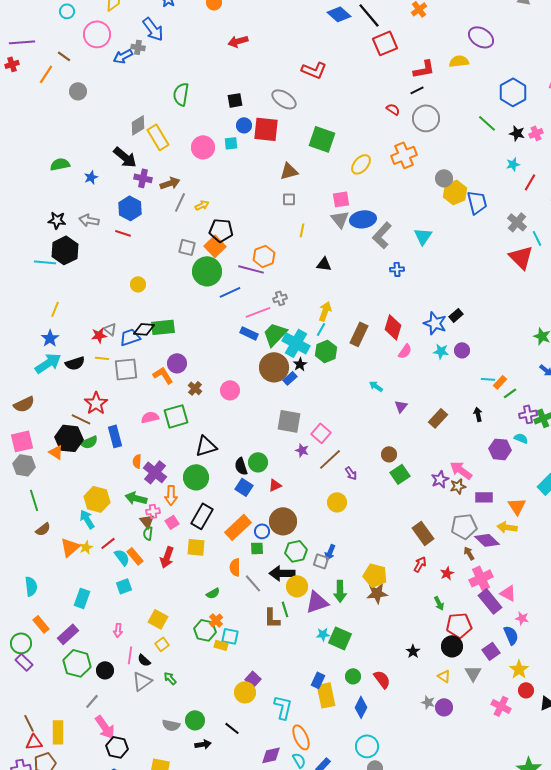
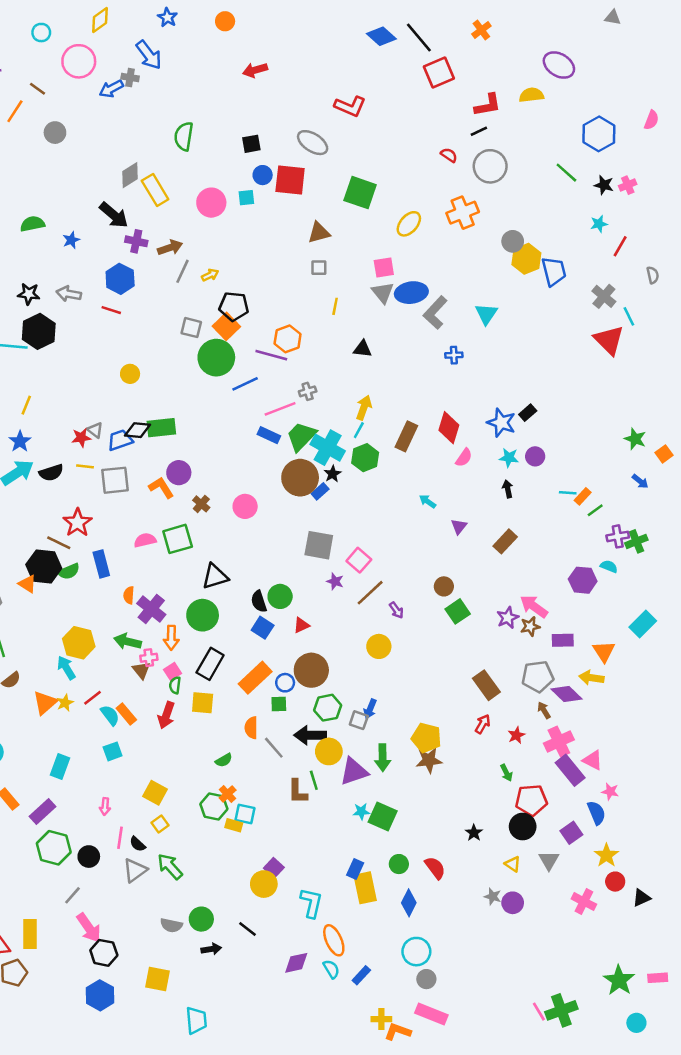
black arrow: (478, 414) -> (508, 489), moved
green semicircle: (148, 533) -> (175, 685), moved
green arrow: (170, 678) -> (170, 867), size x1.6

